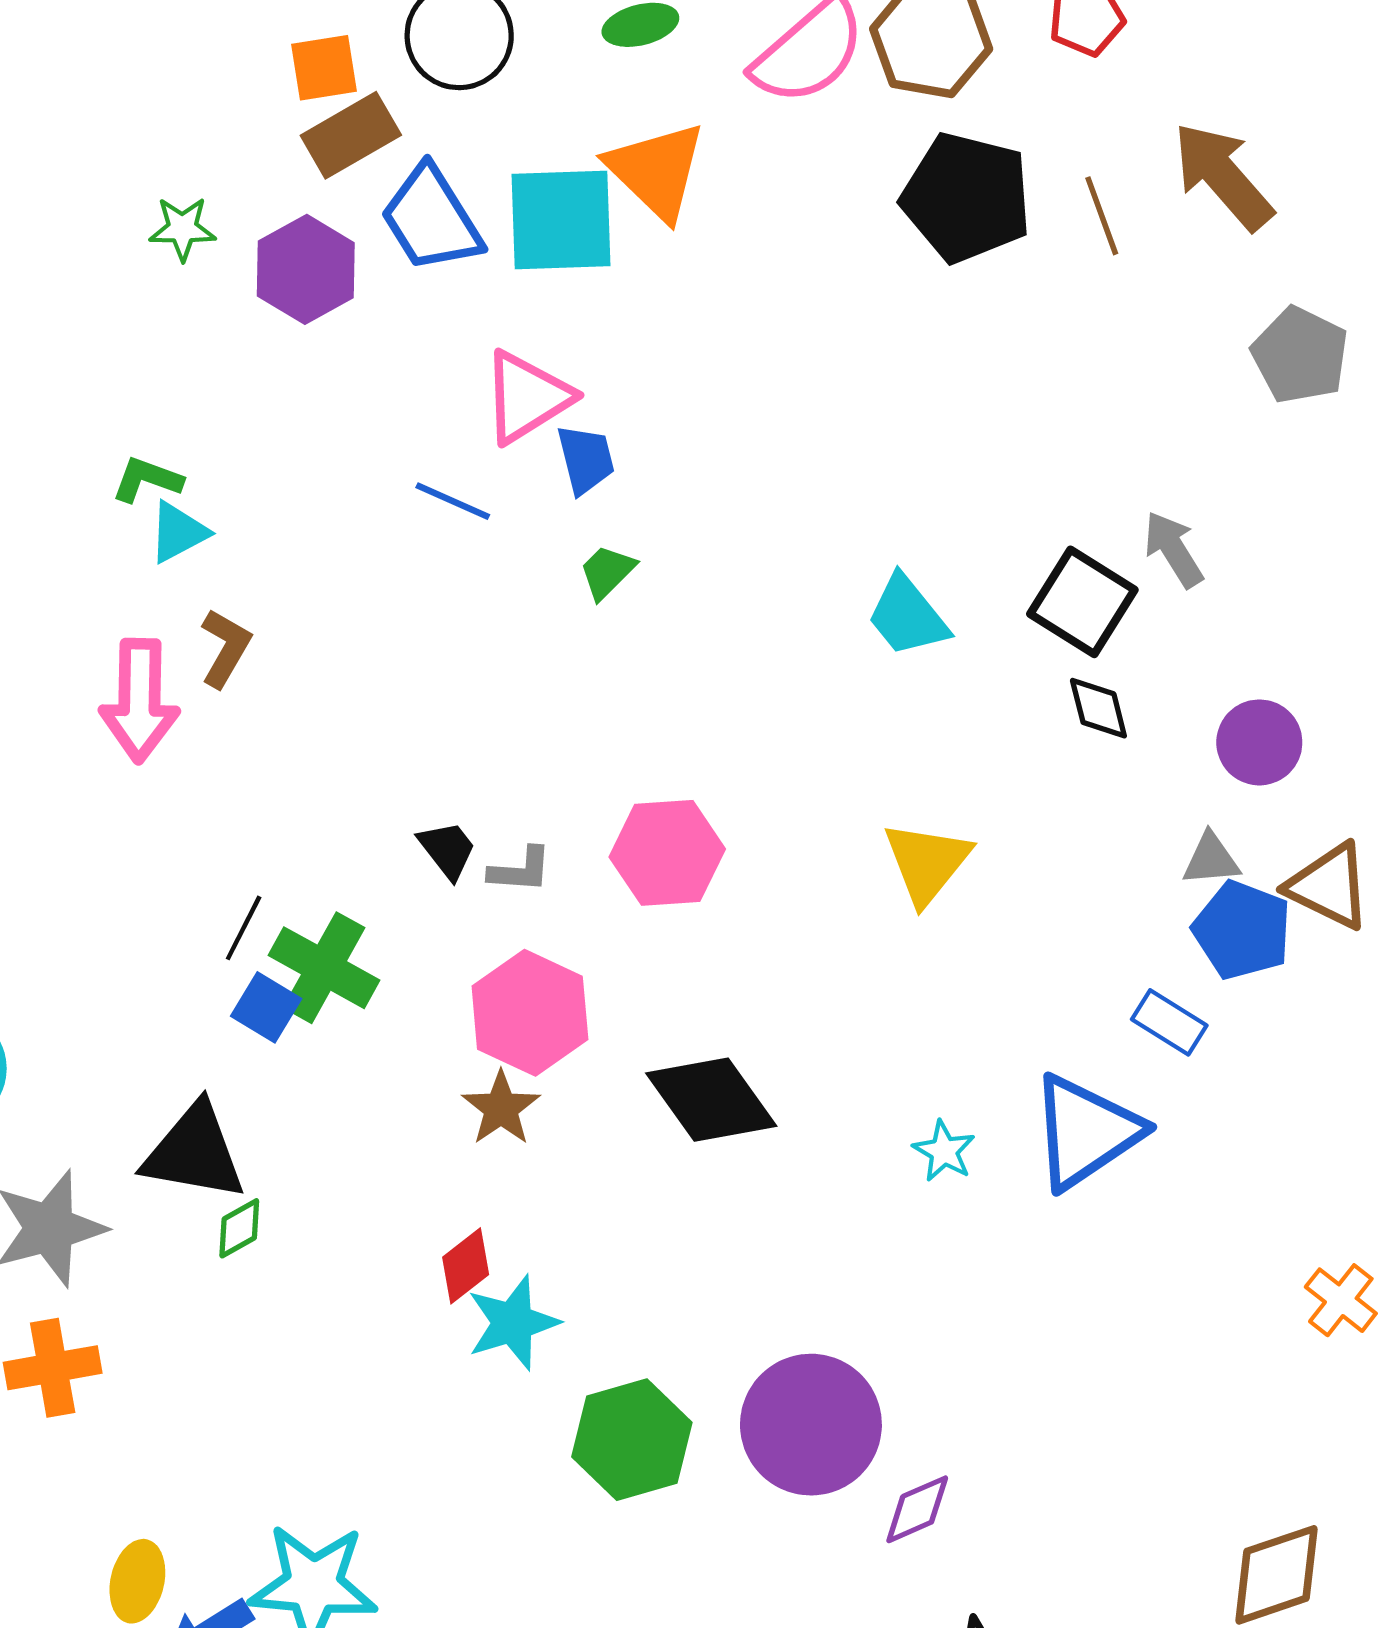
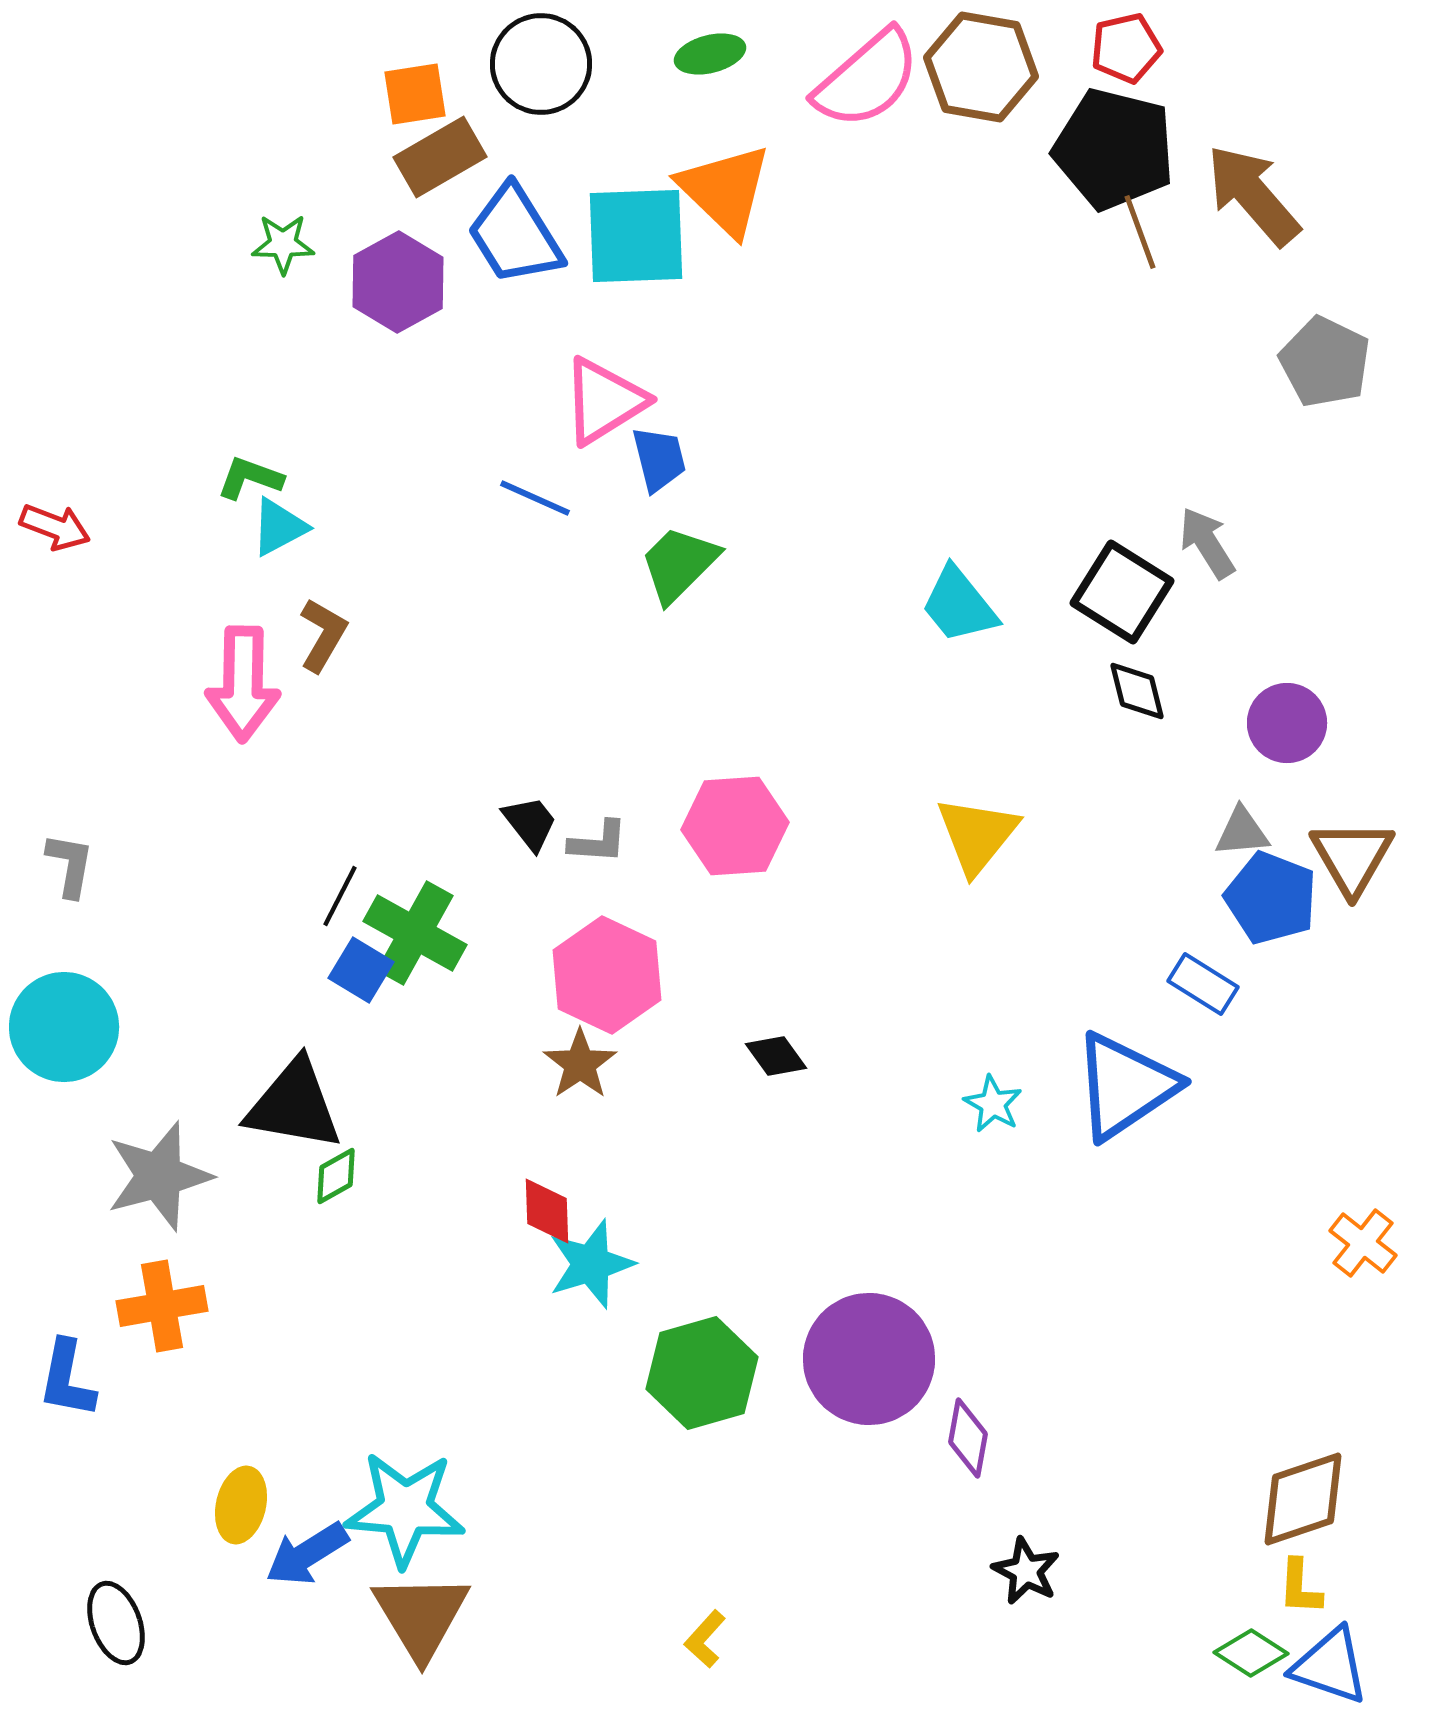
black pentagon: (966, 198) -> (1114, 149), moved
green trapezoid: (607, 572) -> (679, 564), size x1.5
brown triangle: (1329, 886) -> (1352, 857), turned 34
black diamond: (711, 1100) -> (776, 1056), size x0.5
red diamond: (466, 1266) -> (547, 1211), turned -54
purple diamond: (917, 1509) -> (968, 1438), turned -56

